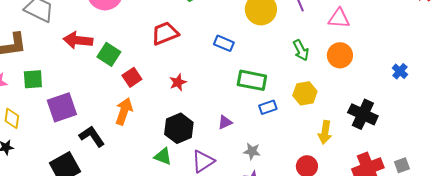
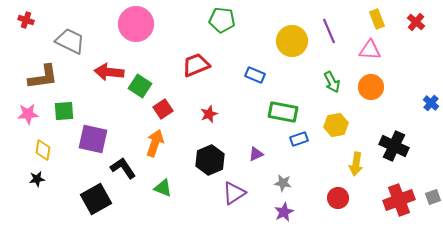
purple square: (62, 107) -> (93, 139), turned 32
green triangle: (163, 156) -> (163, 188), moved

